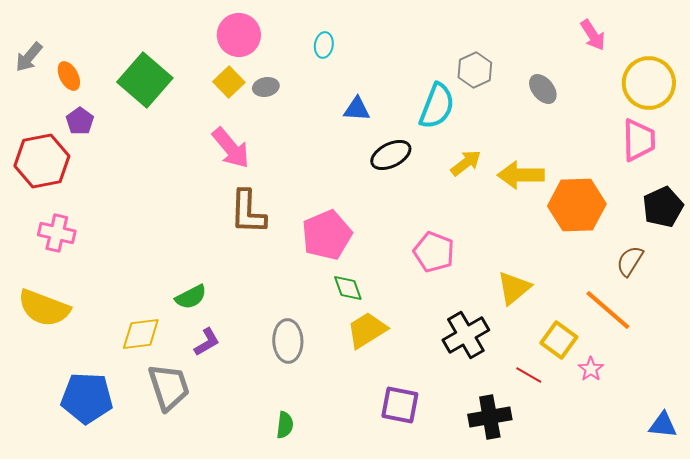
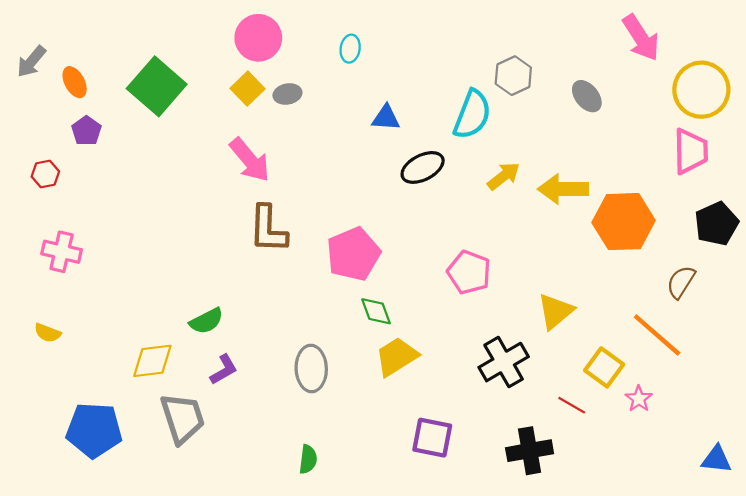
pink arrow: (593, 35) -> (641, 38), size x1.4
red hexagon: (42, 161) -> (45, 174), size x0.5
yellow semicircle: (44, 308) -> (48, 333), size x0.5

